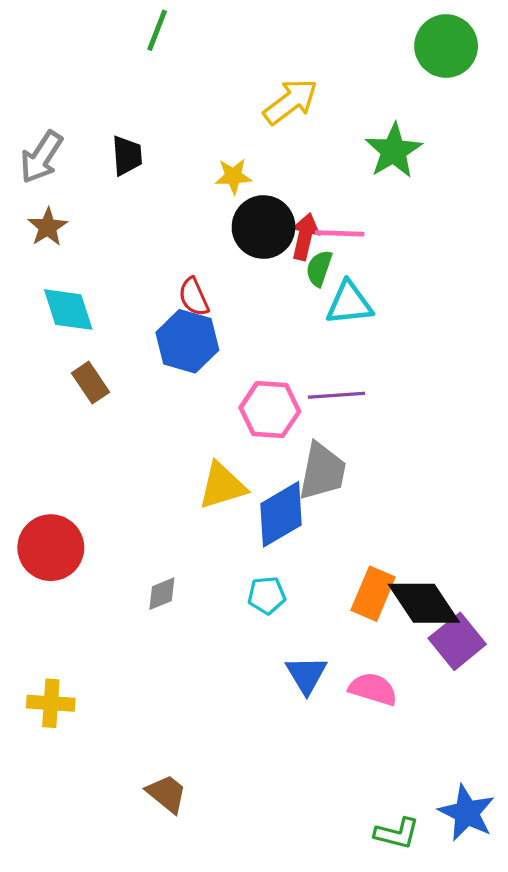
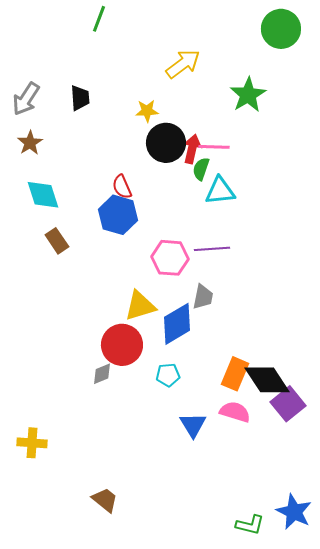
gray trapezoid: (322, 471) -> (203, 297), size x0.7
red circle: (51, 548) -> (122, 345), moved
pink semicircle: (373, 689) -> (235, 412), moved

